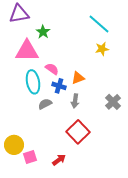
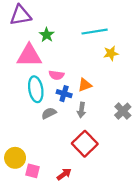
cyan line: (99, 24) -> (95, 32), moved, turned -50
pink semicircle: (52, 69) -> (56, 75), turned 152
pink square: (30, 157) -> (32, 171), turned 32

